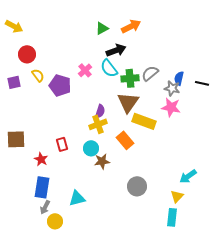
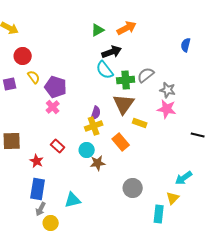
pink cross: (85, 70) -> (53, 107), moved
blue semicircle: (179, 78) -> (186, 45), moved
black line: (202, 83) -> (198, 135), moved
yellow rectangle: (144, 121) -> (140, 123), size x0.6
red rectangle: (62, 144) -> (58, 146), turned -32
cyan rectangle: (172, 217) -> (159, 214), moved

